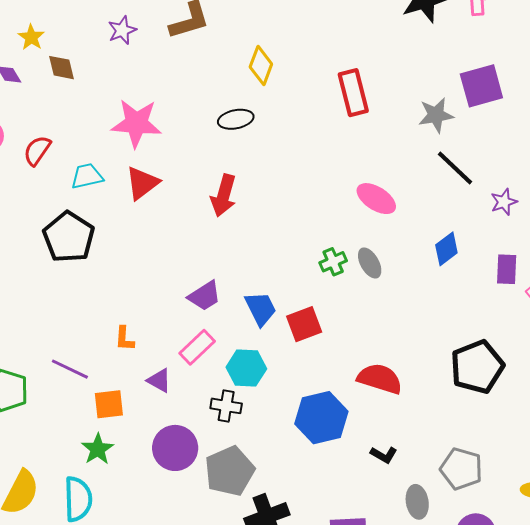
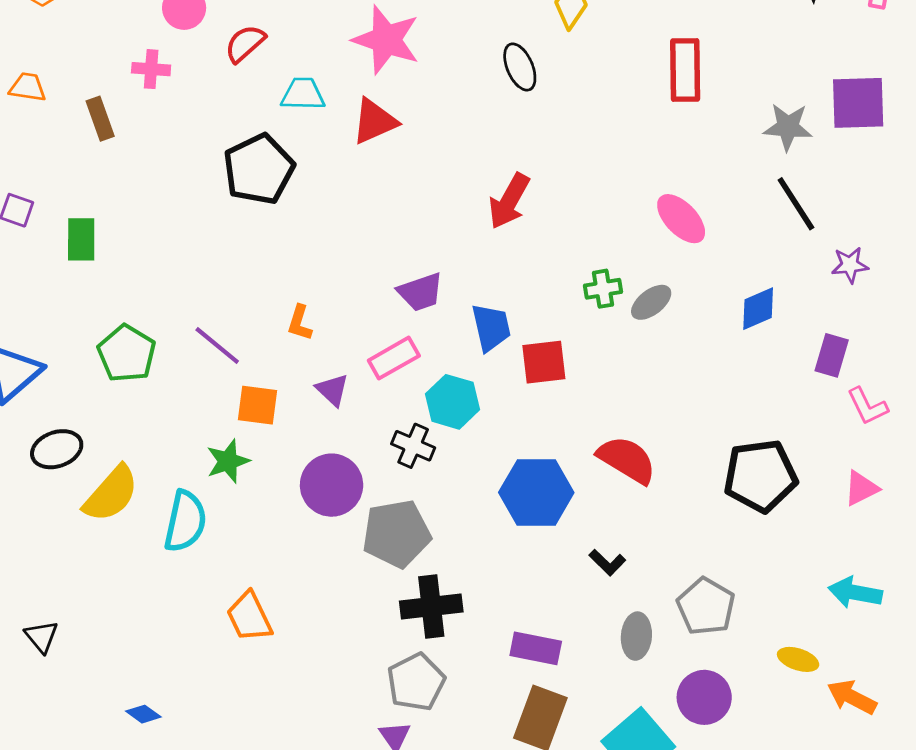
black ellipse: (236, 119) -> (520, 67), turned 64
red arrow: (224, 195) -> (509, 201), moved
gray ellipse: (370, 263) -> (651, 302), turned 68

